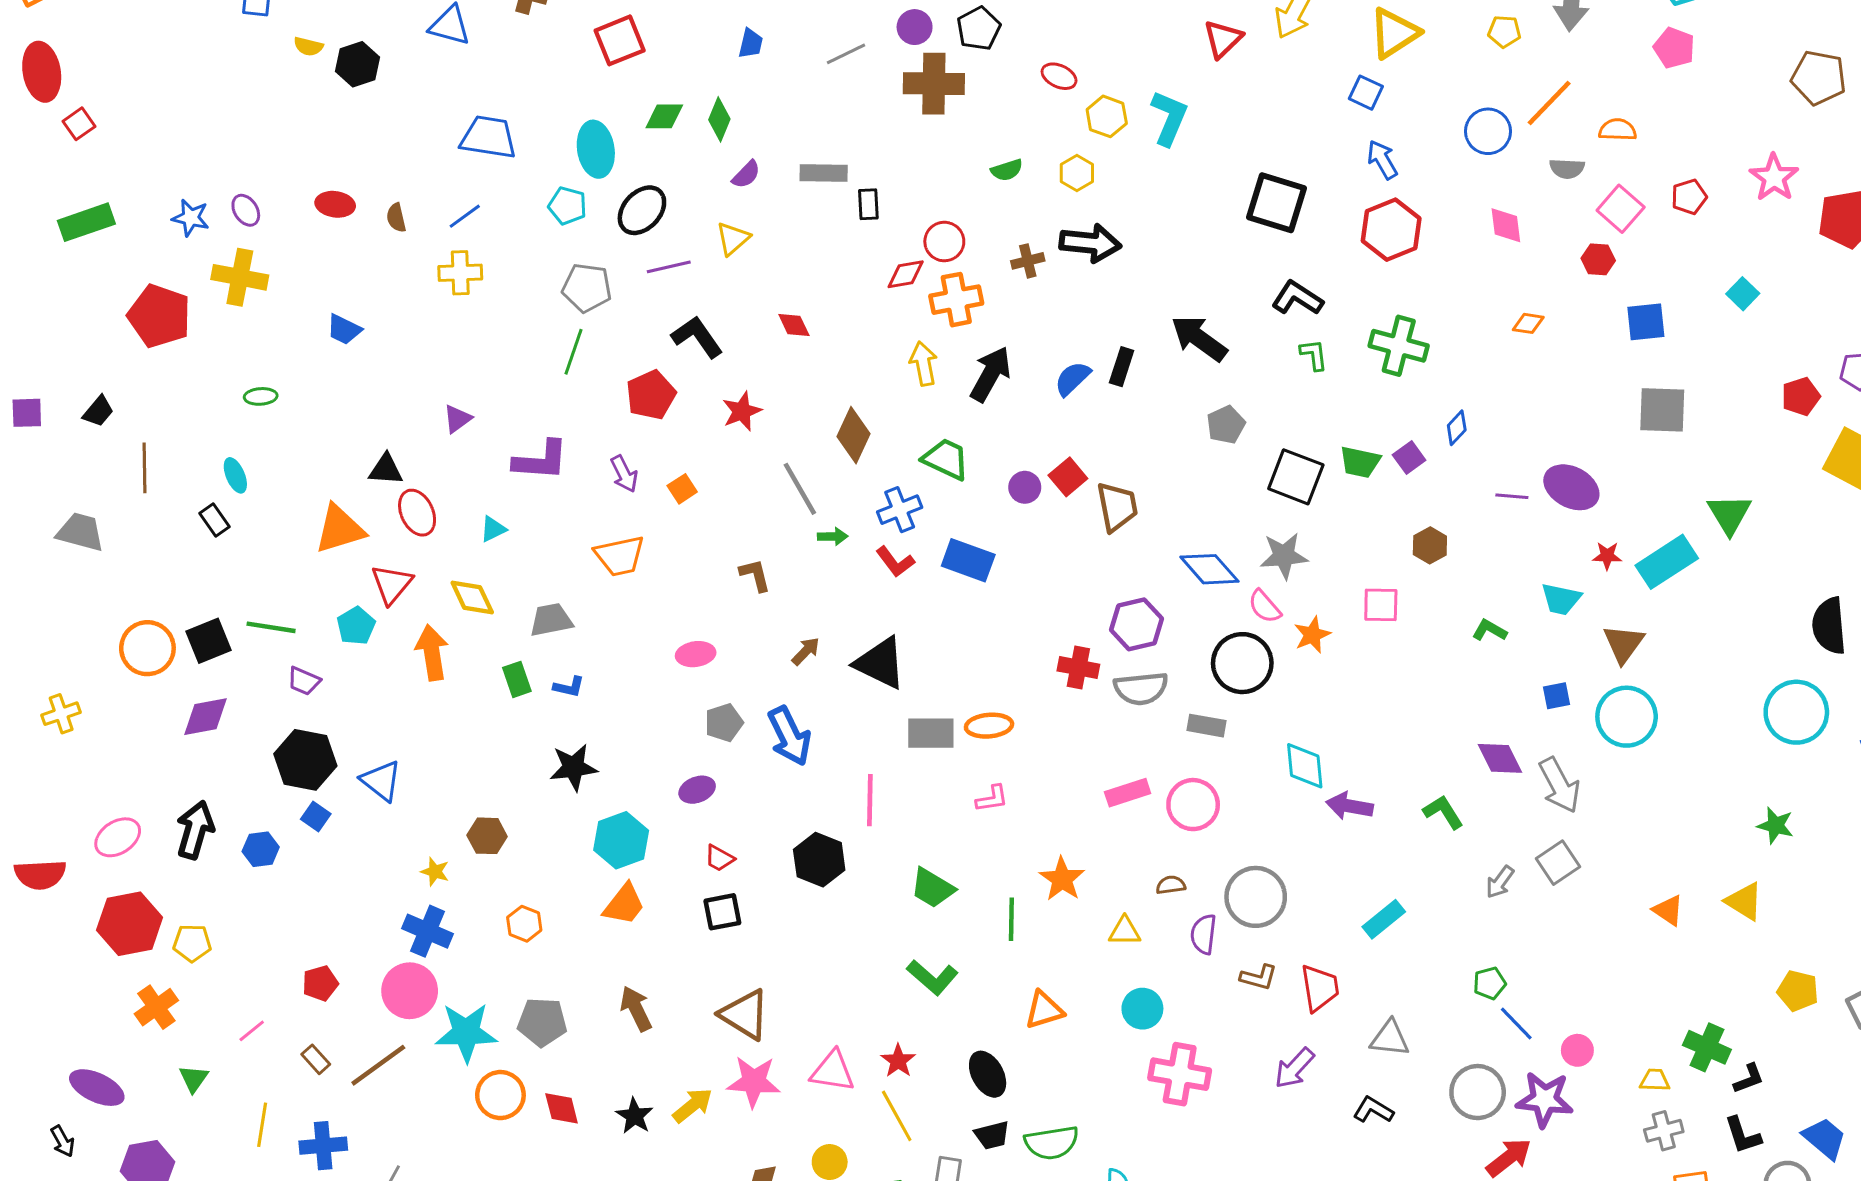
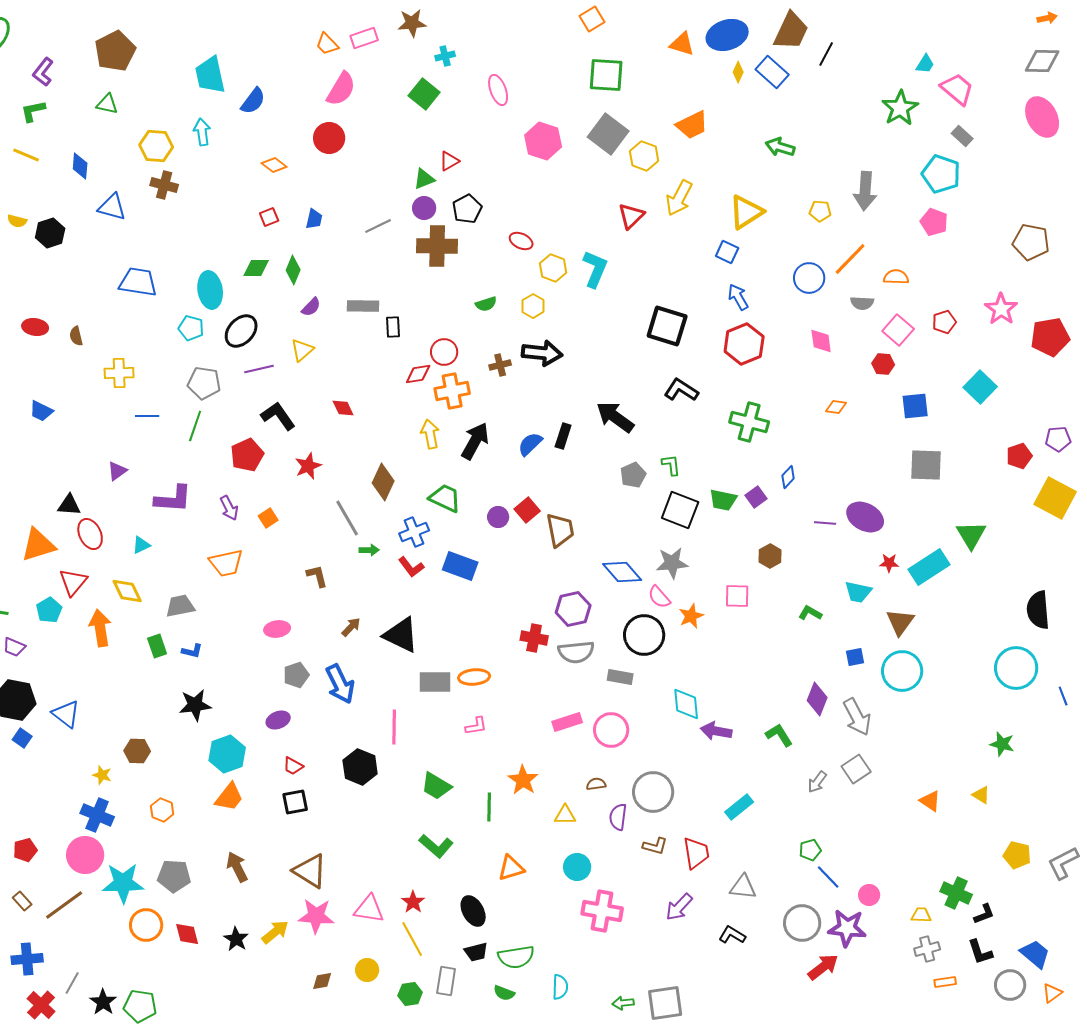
red square: (620, 40) -> (269, 217), moved, size x0.6
blue line: (465, 216) -> (147, 416), moved, turned 35
cyan square: (1743, 294) -> (980, 387), size x1.5
green L-shape: (1314, 355) -> (671, 465), moved
purple diamond: (1500, 758) -> (817, 699), turned 48
yellow triangle: (1744, 901) -> (981, 795), size x0.7

